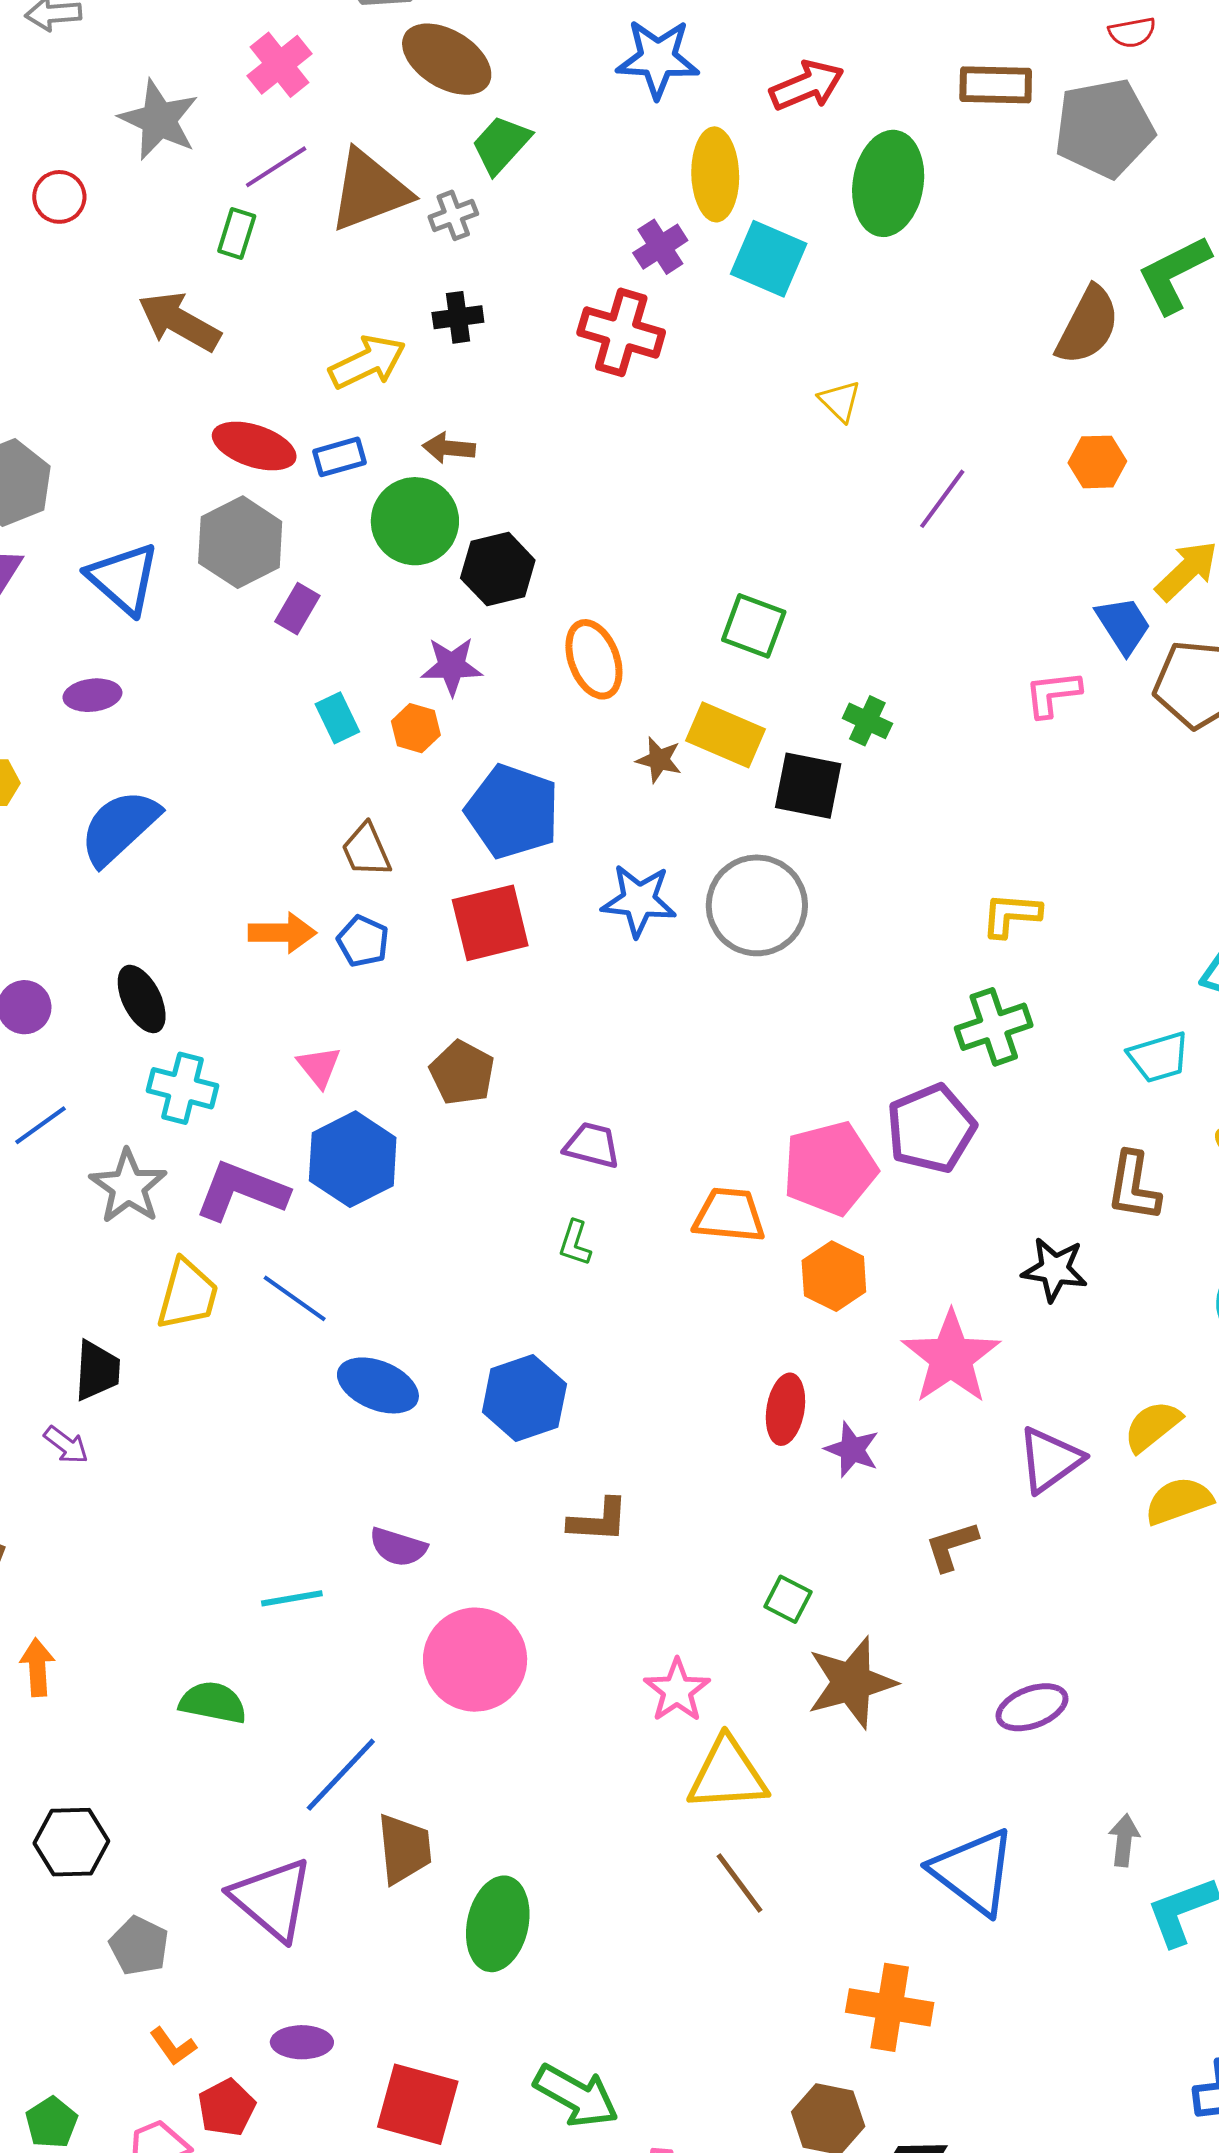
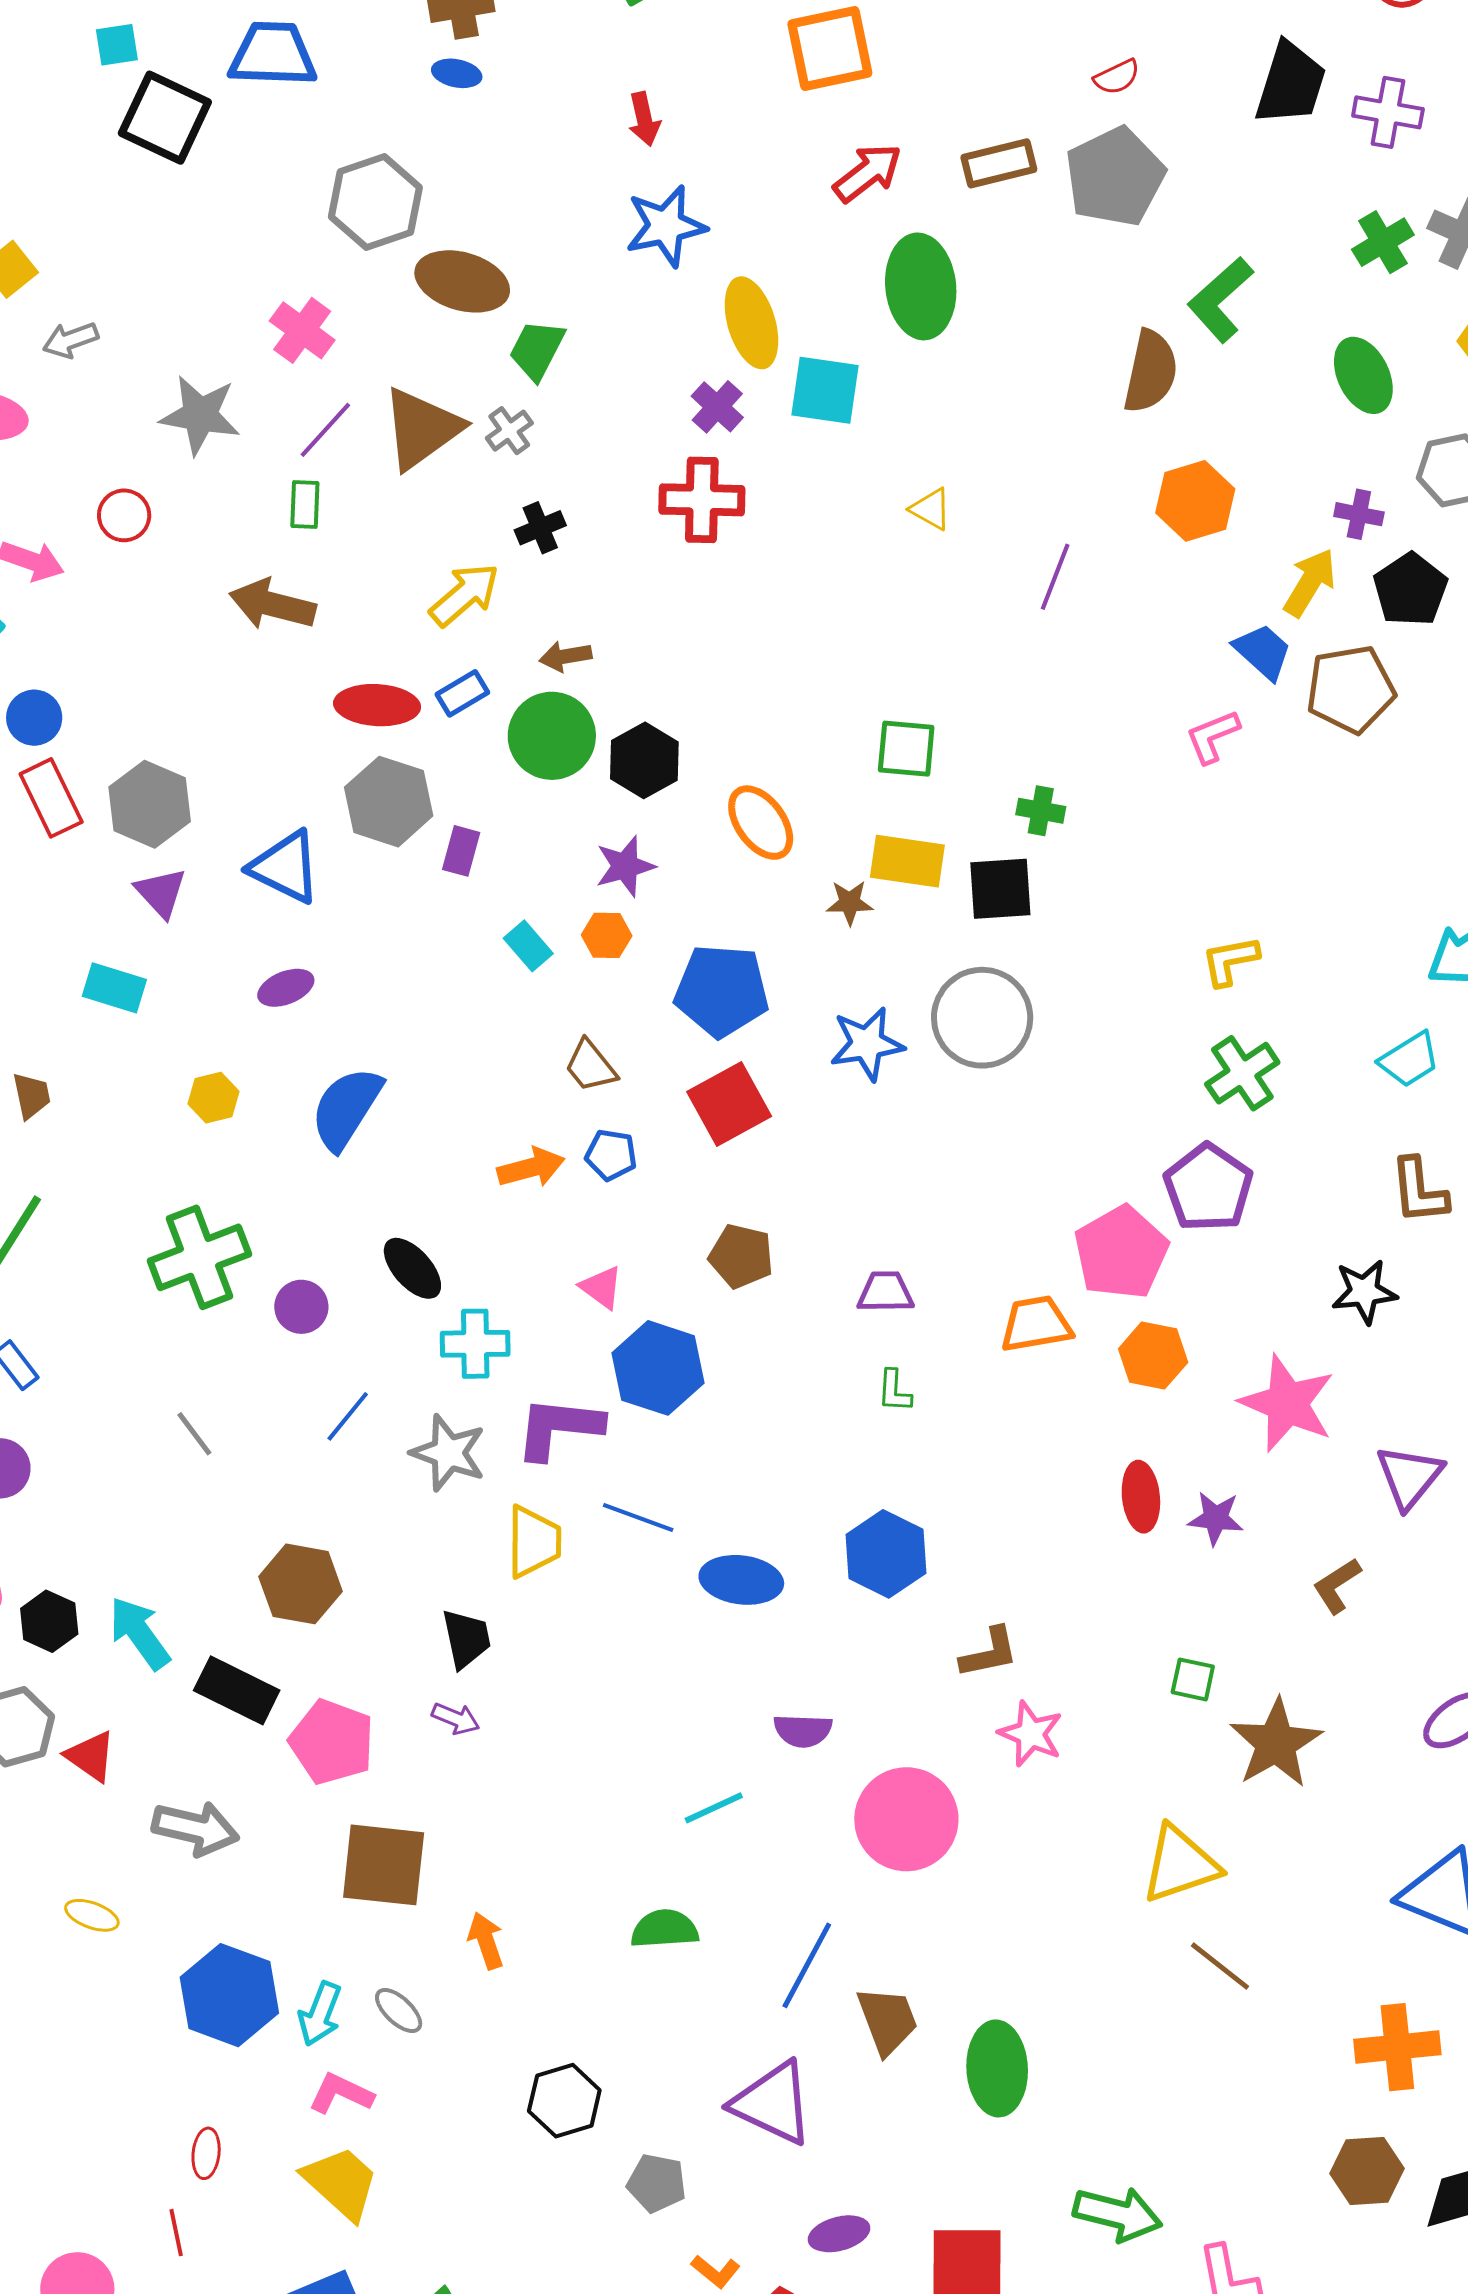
red arrow: (807, 86) -> (868, 173), moved
orange hexagon: (1097, 462) -> (1195, 501), size x1.4
pink star: (677, 1690) -> (1031, 1734), moved

